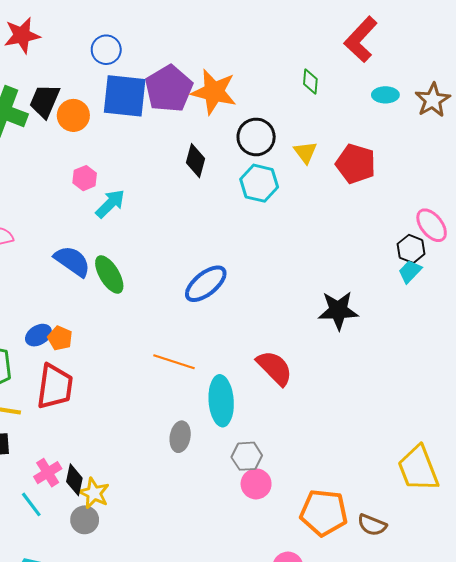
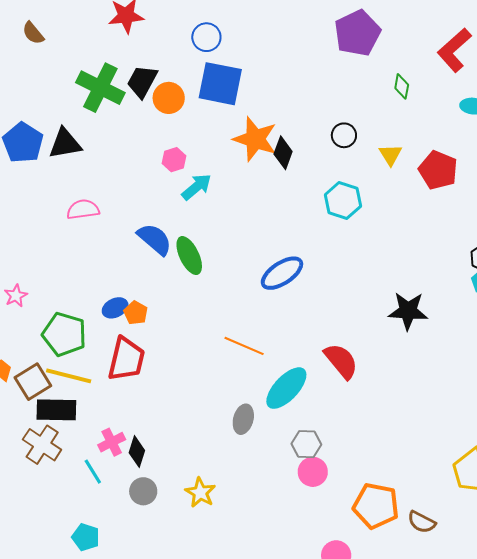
purple pentagon: (169, 89) -> (357, 33), moved
orange star: (214, 92) -> (255, 139), moved
black circle: (256, 137) -> (344, 135), size x0.7
cyan hexagon: (259, 183) -> (343, 200), moved
cyan ellipse: (221, 401) -> (286, 388), turned 42
yellow star: (94, 493) -> (200, 493), moved

